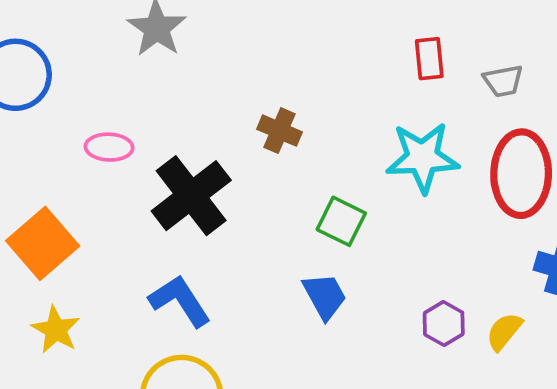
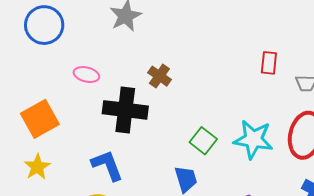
brown cross: (279, 131) -> (159, 76), moved
cyan star: (422, 158) -> (253, 139), moved
black cross: (191, 196) -> (125, 110), turned 33

